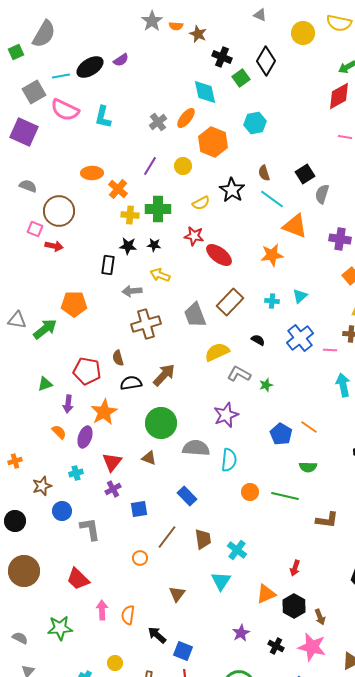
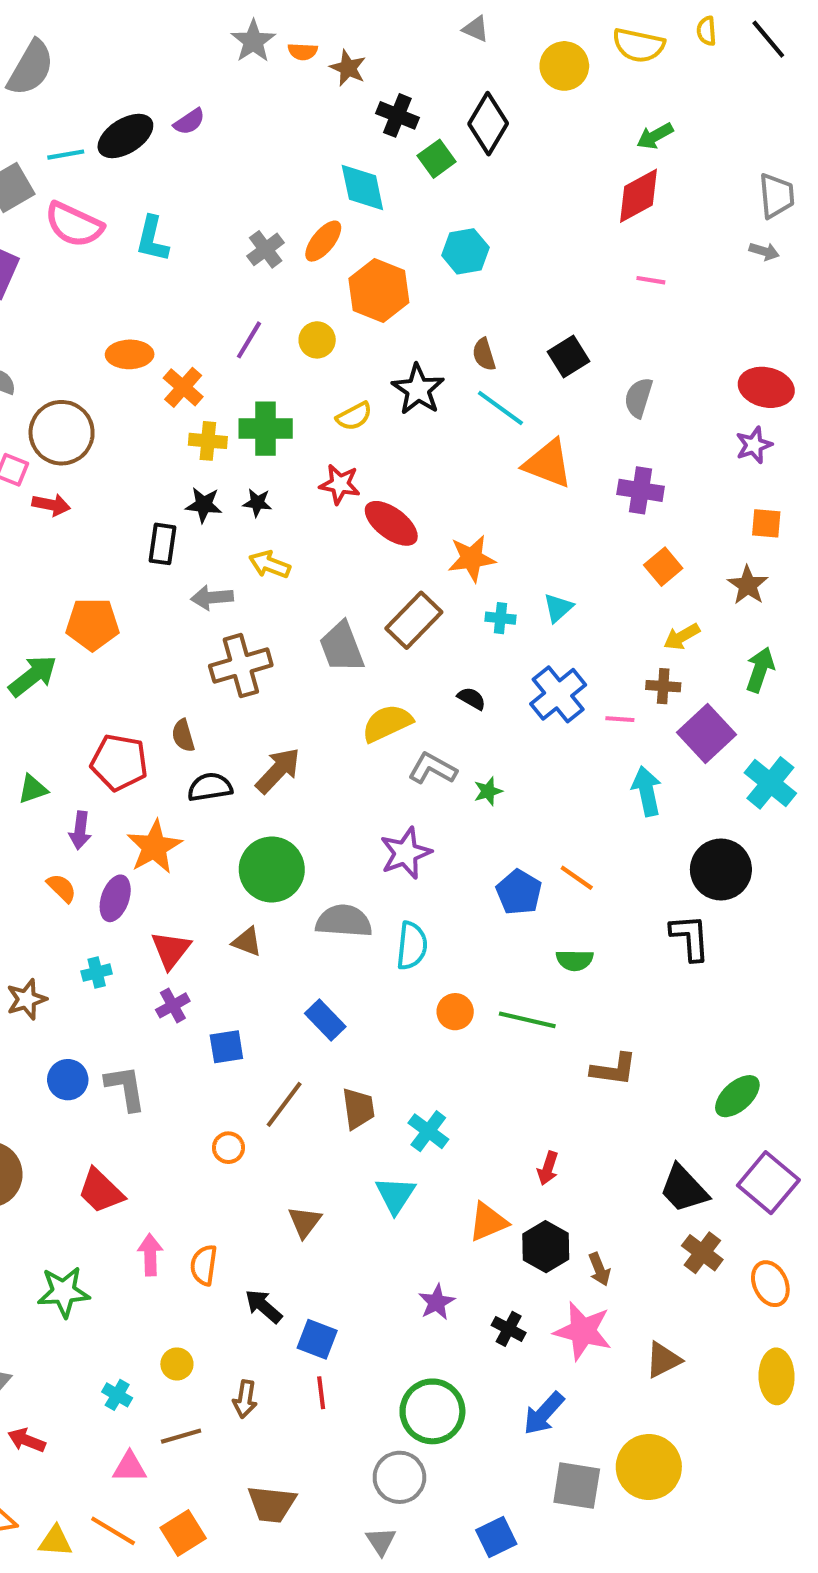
gray semicircle: (322, 194) -> (638, 398), moved
orange star: (272, 255) -> (472, 558), moved
blue circle: (62, 511) -> (68, 1080), moved

